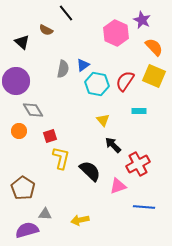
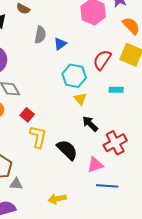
gray semicircle: (63, 69) -> (40, 35), moved
cyan hexagon: (97, 84) -> (74, 76), moved
red square: (50, 136) -> (27, 115), turned -32
blue line: (144, 207) -> (107, 186), moved
gray triangle: (45, 214) -> (16, 184), moved

